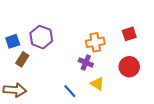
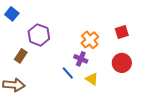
blue square: (13, 41) -> (12, 14), moved, turned -32
orange cross: (95, 42) -> (90, 40), turned -30
blue line: (70, 91) -> (68, 73), moved

